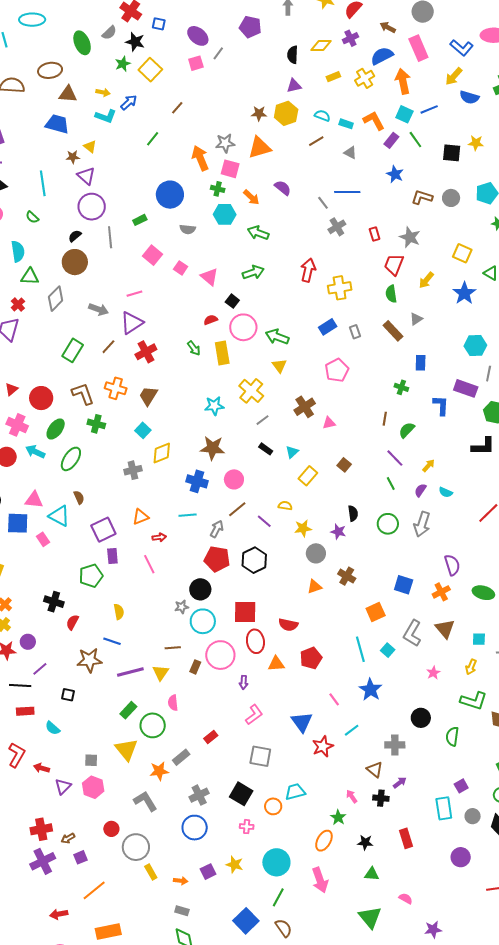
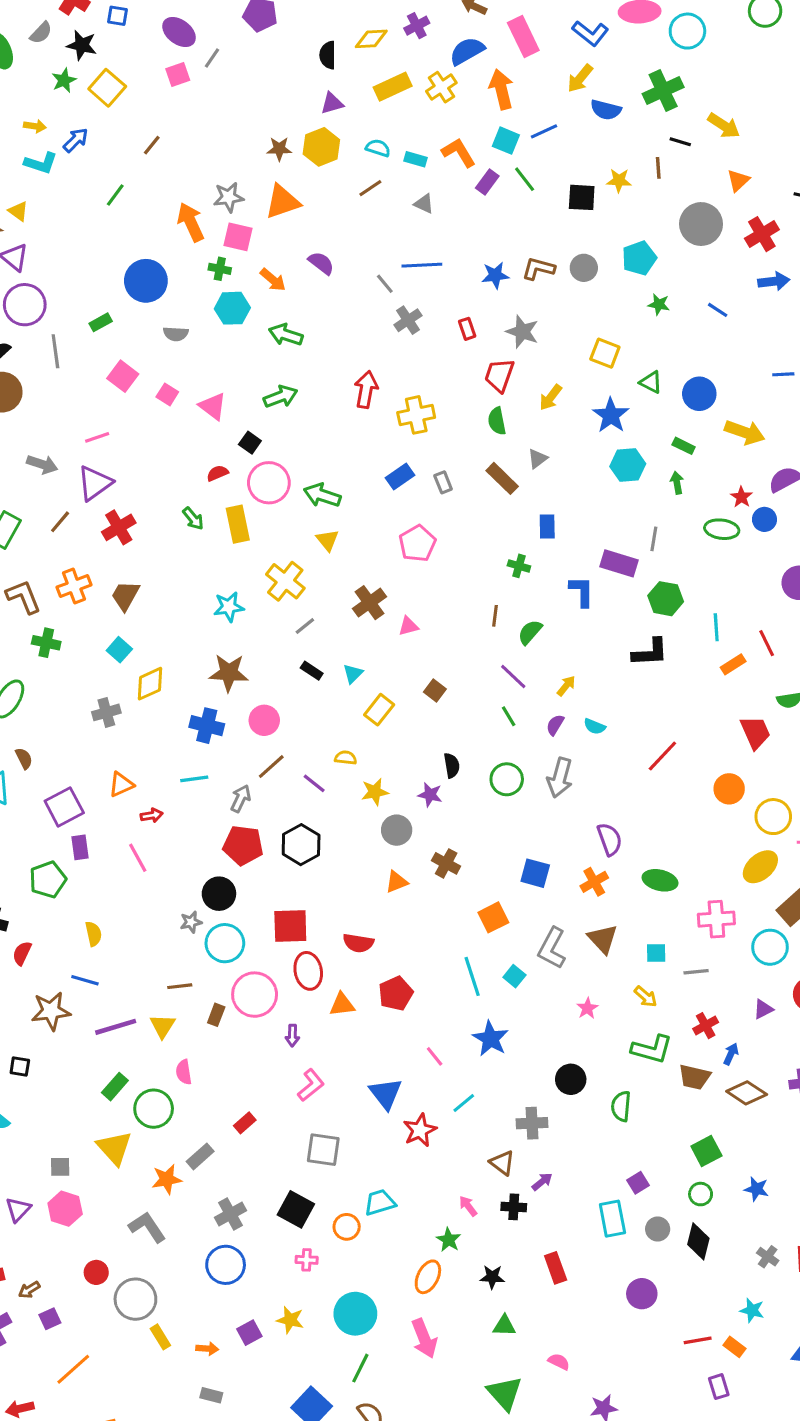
yellow rectangle: (333, 77) -> (393, 87), size x1.6
blue star: (395, 174) -> (495, 275), moved, turned -30
cyan hexagon: (475, 346) -> (628, 465), moved
orange cross: (116, 388) -> (74, 586), turned -35
yellow arrow: (471, 667) -> (646, 997), turned -70

